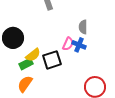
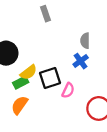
pink semicircle: (68, 44) -> (68, 90), moved
blue cross: (79, 45) -> (81, 61), turned 32

